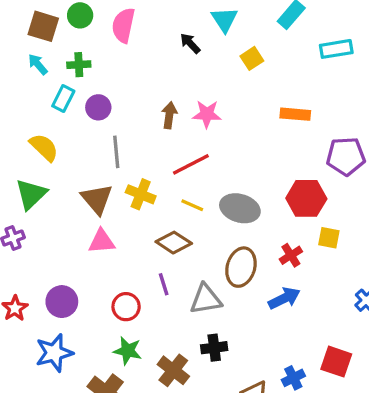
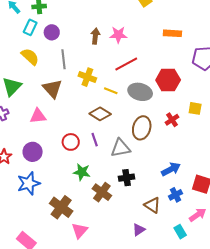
yellow semicircle: (44, 147) -> (30, 57), moved
red line: (191, 164) -> (126, 64), moved
yellow cross: (141, 194) -> (87, 77), moved
red hexagon: (306, 198) -> (168, 80), moved
pink triangle: (102, 241) -> (38, 116), moved
blue arrow: (284, 298) -> (171, 169), moved
red circle: (126, 307) -> (71, 142), moved
green star: (128, 351) -> (82, 172), moved

